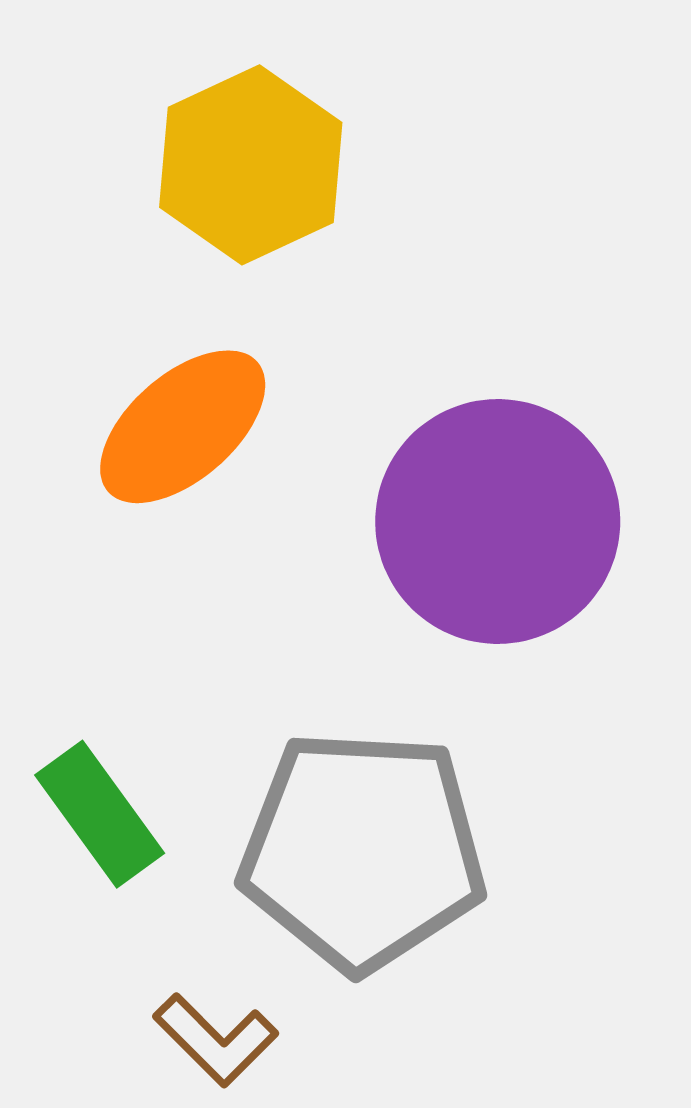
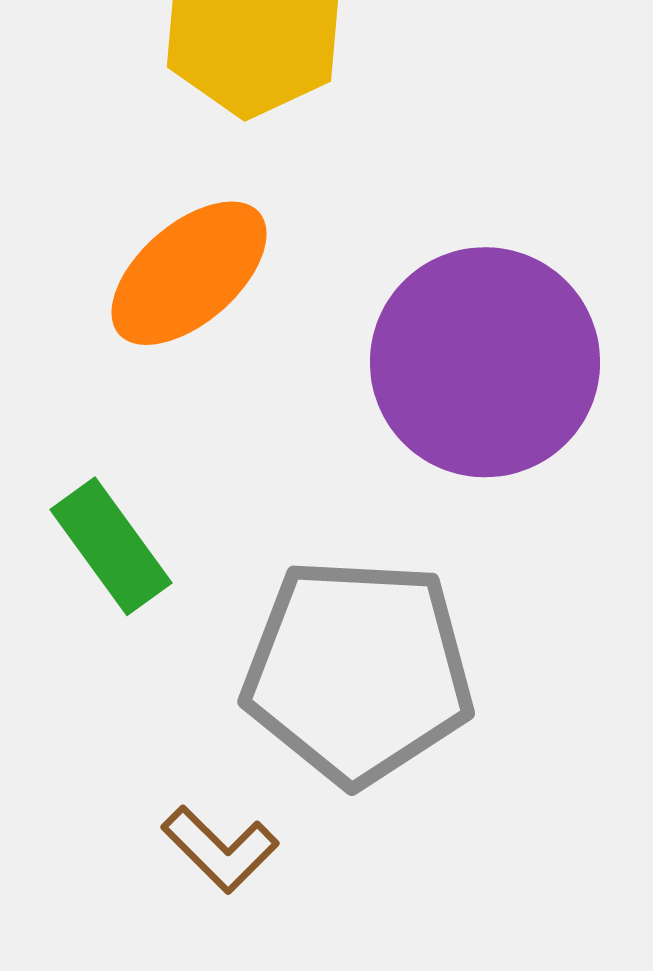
green rectangle: (100, 814) -> (111, 546), moved

